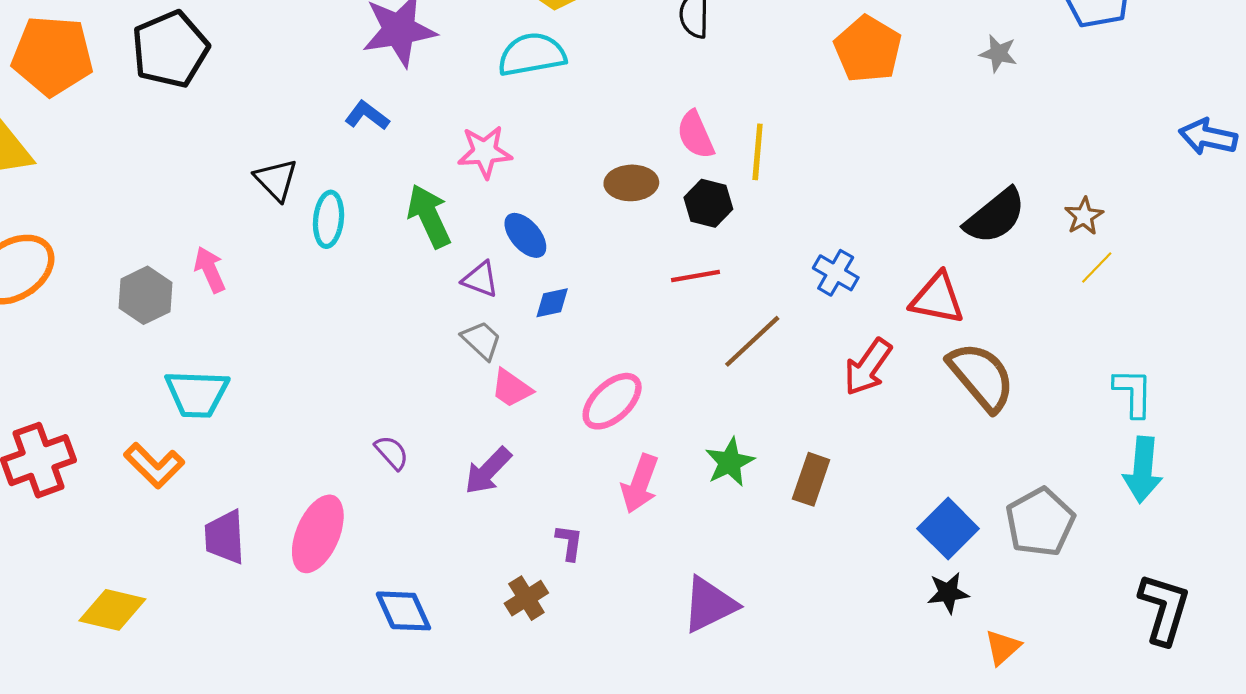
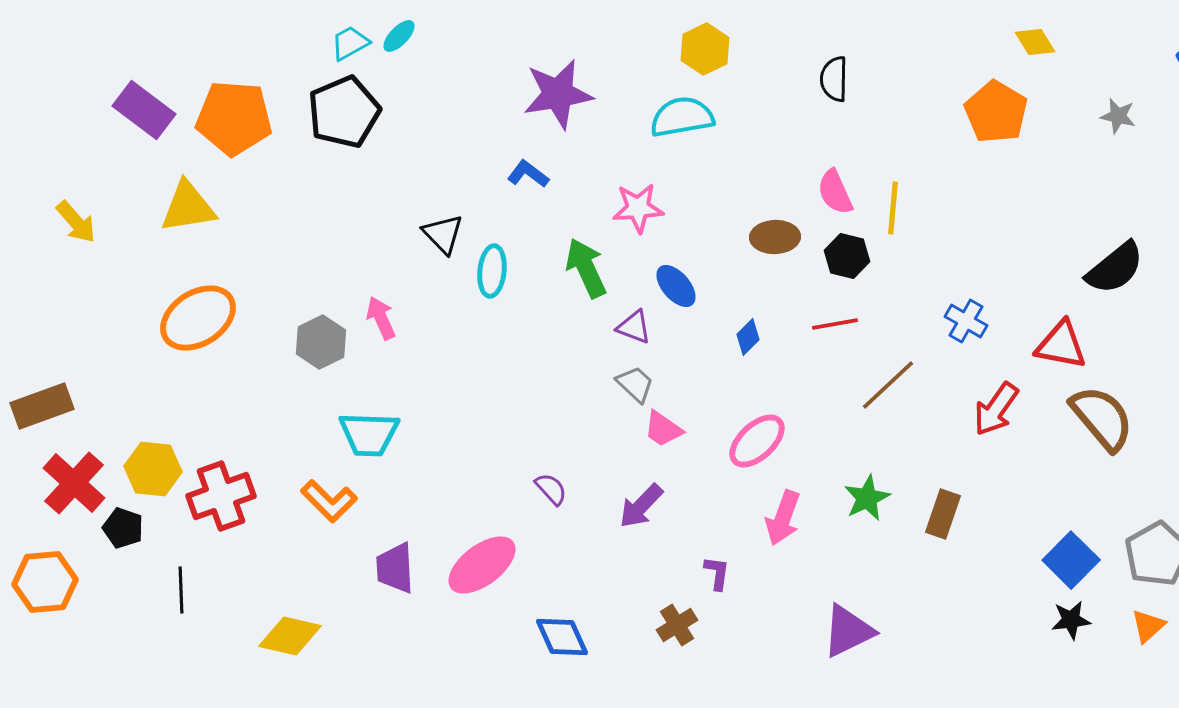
blue diamond: (552, 303) -> (748, 337), moved, turned -33
pink ellipse: (318, 534) -> (482, 565), turned 30
orange triangle: (1003, 647) -> (1148, 626), moved

